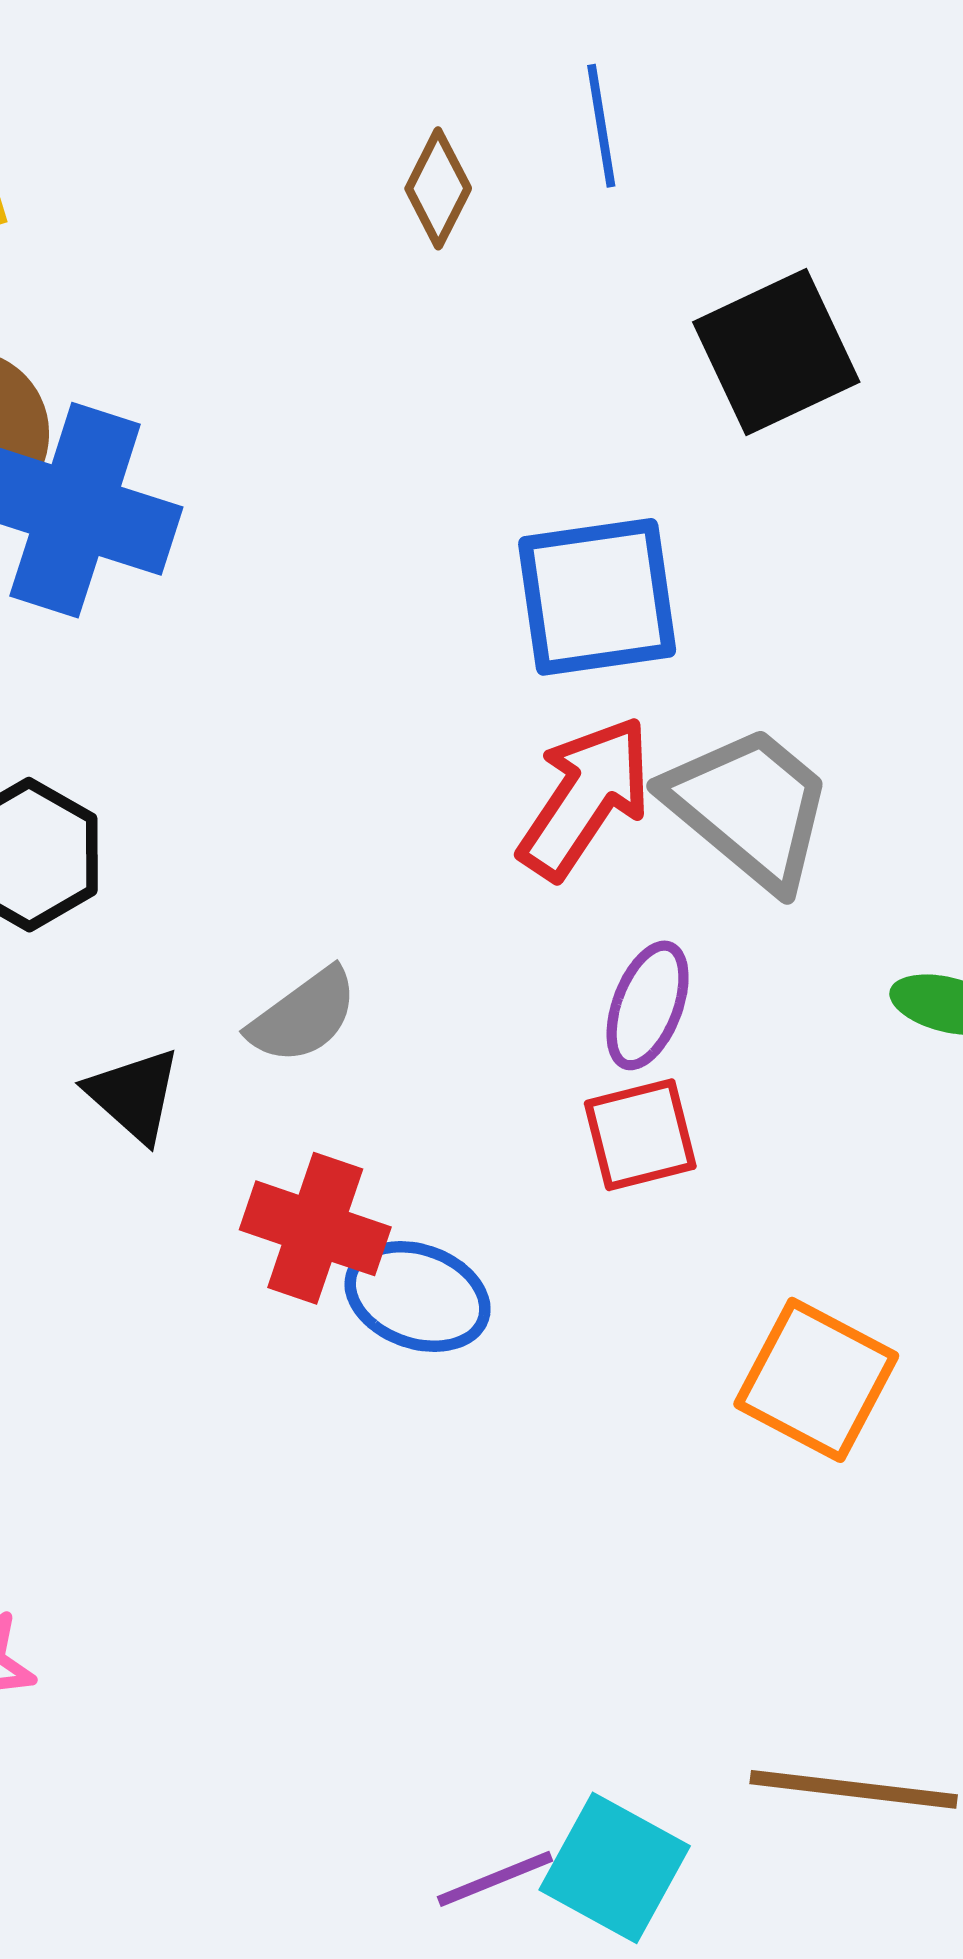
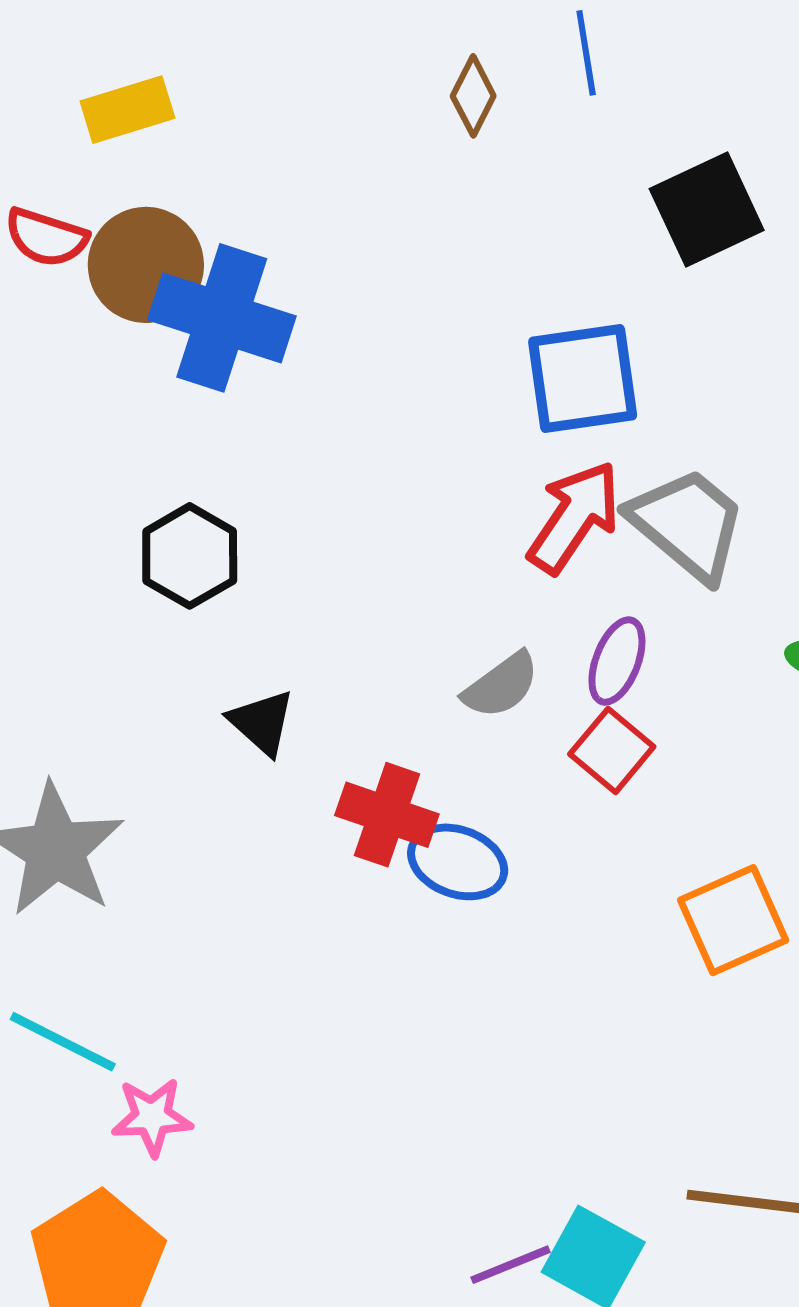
gray semicircle: (303, 1016) -> (501, 685), moved
red square: (640, 1135) -> (612, 750), turned -36
orange square: (816, 1380) -> (733, 920), turned 38

